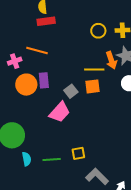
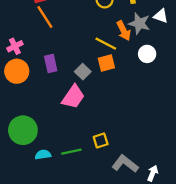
orange line: (37, 50) -> (45, 17), moved, turned 50
yellow line: (94, 70) -> (106, 44), turned 36
orange circle: (26, 85) -> (17, 71), moved
cyan semicircle: (27, 159) -> (43, 155), turned -80

